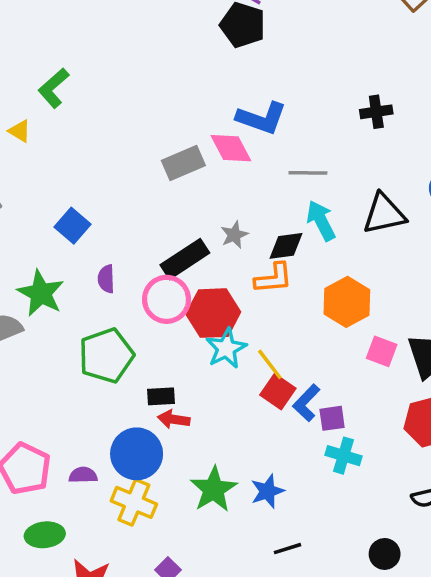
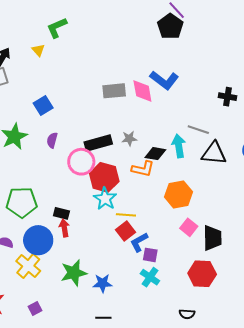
yellow triangle: (20, 131) -> (38, 50), moved
gray line: (308, 173) -> (198, 130), moved
cyan star: (226, 348) -> (105, 199), turned -30
green pentagon: (106, 356) -> (22, 202), moved
yellow line: (270, 364) -> (126, 215), turned -66
red arrow: (174, 419) -> (64, 228), turned 54

